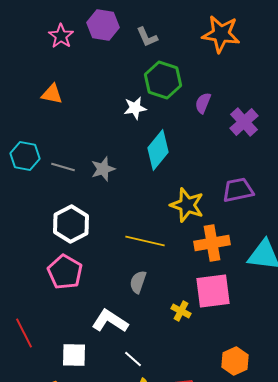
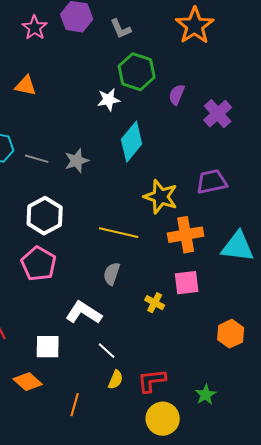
orange star: (221, 34) -> (195, 26), turned 30
pink square: (213, 291) -> (187, 283), size x0.7
orange hexagon: (235, 361) -> (231, 334), moved

